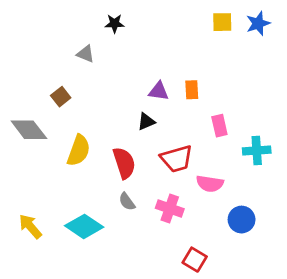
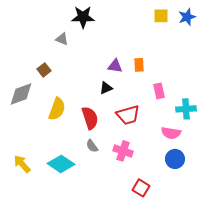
black star: (115, 23) -> (83, 17), size x1.6
gray diamond: (29, 130) -> (21, 94), turned -72
pink semicircle: (210, 184) -> (171, 133), moved

